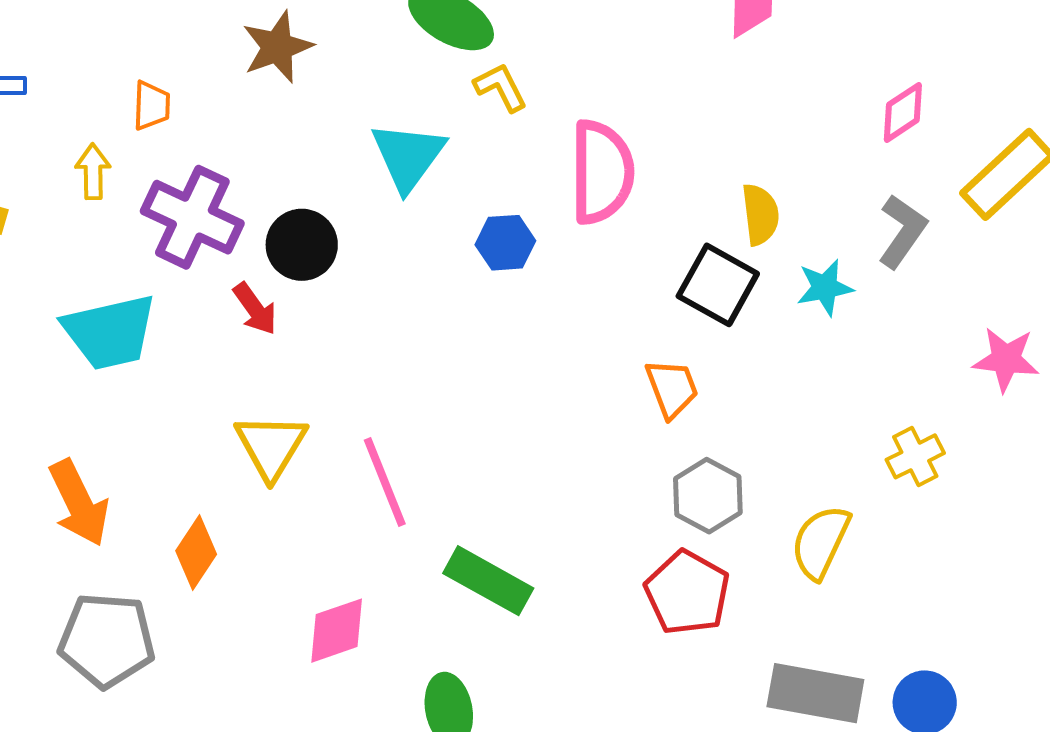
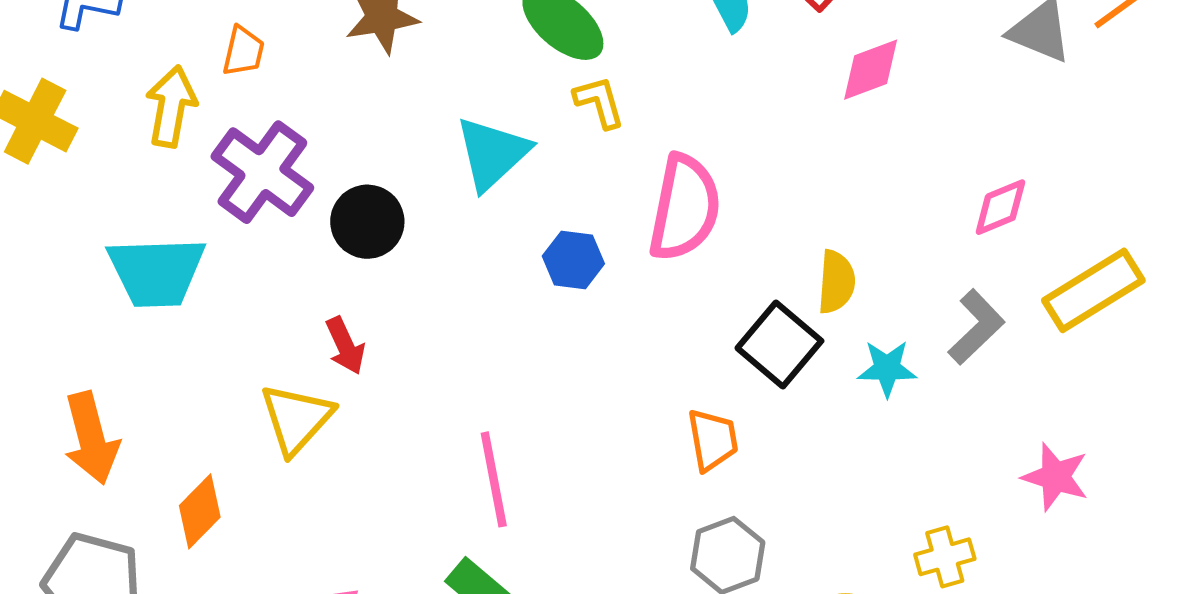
yellow arrow: (93, 172) -> (171, 106), size x1.4
red arrow: (255, 309) -> (345, 346), moved
pink line: (385, 482) -> (494, 479), moved

